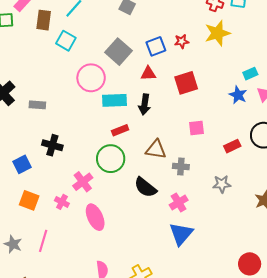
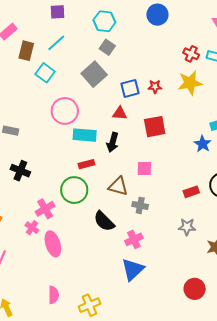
gray square: (119, 52) -> (94, 74), moved
pink square: (197, 128) -> (144, 169), moved
gray star: (222, 184) -> (187, 227), moved
pink cross: (62, 202) -> (32, 228), moved
red circle: (250, 264) -> (195, 289), moved

